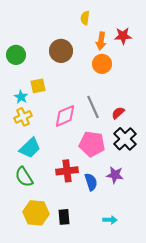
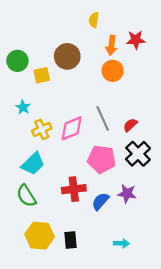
yellow square: (38, 86) -> (42, 75), moved
yellow cross: (23, 117) -> (42, 129), moved
blue semicircle: (91, 182) -> (100, 201), turned -120

